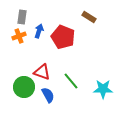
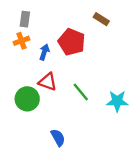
blue arrow: (39, 31) -> (44, 52), moved
blue semicircle: (48, 95) -> (58, 138), moved

